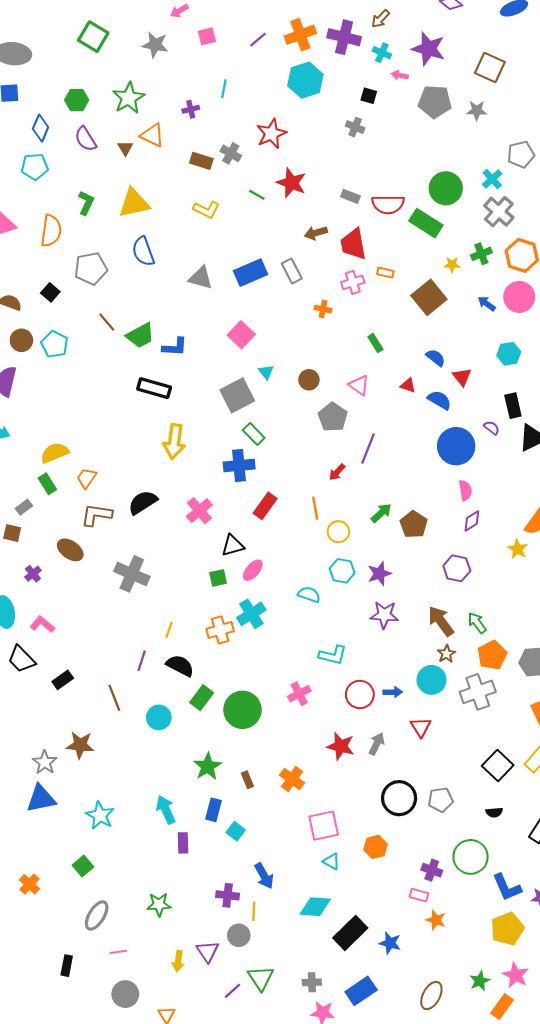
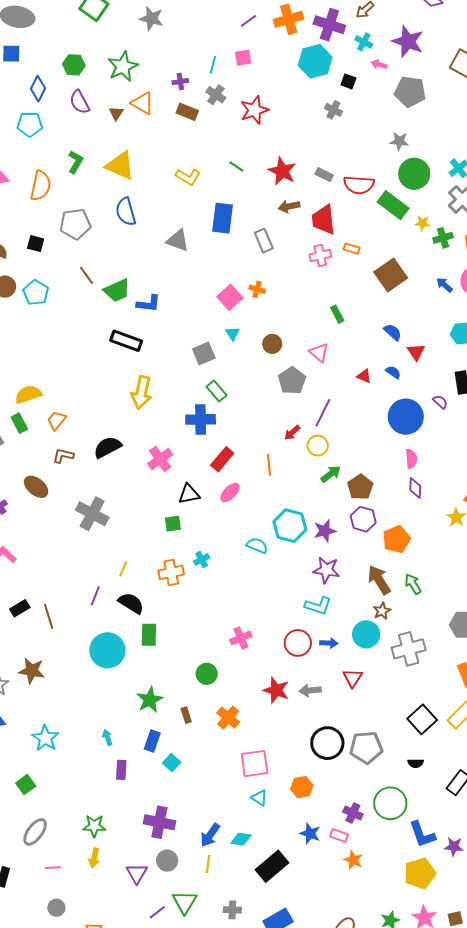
pink square: (207, 36) -> (243, 58), moved
cyan hexagon: (305, 80) -> (315, 61), moved
gray star: (477, 111) -> (399, 141), moved
gray cross: (231, 153) -> (216, 95), moved
brown rectangle: (201, 161) -> (187, 112), moved
red star: (291, 183) -> (282, 171), moved
yellow triangle: (134, 203) -> (120, 165), turned 32
yellow star: (452, 265) -> (423, 223), moved
blue rectangle: (250, 273) -> (223, 218), moved, turned -64
black square: (50, 292) -> (36, 244), turned -30
orange cross: (323, 309) -> (257, 289), moved
pink square: (241, 335) -> (230, 297), moved
red triangle: (408, 385) -> (364, 376), moved
gray square: (237, 395) -> (204, 354), size x0.7
blue semicircle: (439, 400) -> (393, 372), size x0.7
brown L-shape: (96, 515) -> (63, 456), size x0.7
purple diamond: (472, 521) -> (415, 488), turned -60
yellow circle: (338, 532) -> (318, 446), moved
purple hexagon: (457, 568) -> (363, 519), moved
pink ellipse: (253, 570) -> (230, 493), moved
cyan hexagon: (342, 571) -> (290, 526), size x1.4
cyan cross: (251, 614) -> (202, 560), size x0.6
cyan L-shape: (333, 655) -> (318, 606), moved
orange pentagon: (492, 655) -> (396, 539), moved
brown line: (114, 698) -> (49, 616), moved
green rectangle: (202, 698) -> (149, 635), turned -40
green circle: (242, 710) -> (207, 674), moved, size x0.6
cyan circle: (159, 717) -> (107, 650), size x1.5
gray arrow: (377, 744) -> (310, 690), turned -125
gray pentagon: (441, 800) -> (366, 747), size x1.4
cyan arrow: (166, 810) -> (107, 737), size x0.6
blue arrow: (264, 876) -> (210, 835), moved, turned 60
purple cross: (228, 895) -> (159, 822), size x1.4
cyan diamond: (315, 907) -> (241, 839), size x0.7
yellow line: (254, 911) -> (208, 864), moved
blue star: (390, 943) -> (310, 834), moved
yellow arrow: (178, 961) -> (94, 858), moved
gray circle: (125, 994) -> (56, 908), size x0.7

